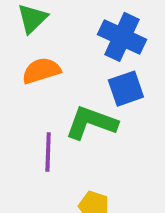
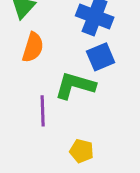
orange semicircle: (41, 71) -> (33, 47), turned 128

